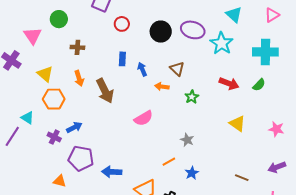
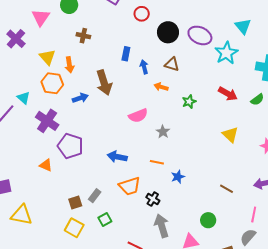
red circle: (122, 24) -> (142, 14), moved
brown triangle: (177, 69) -> (172, 64), moved, turned -35
orange arrow: (79, 78) -> (69, 65), moved
blue arrow: (74, 127) -> (80, 98), moved
purple cross: (54, 137) -> (47, 121), size x1.6
gray star: (187, 140) -> (163, 132), moved
orange line: (169, 162) -> (157, 162), turned 32
blue arrow: (112, 172) -> (117, 157), moved

